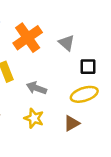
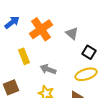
black square: (88, 67) -> (89, 52), turned 32

